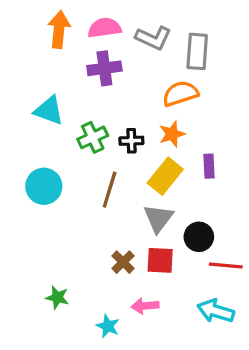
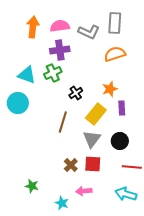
gray rectangle: (197, 51) -> (115, 23), moved
orange semicircle: (180, 94) -> (115, 54), moved
orange star: (172, 134) -> (110, 89), moved
green cross: (93, 137) -> (53, 73), moved
black cross: (131, 141) -> (76, 93), turned -32
cyan circle: (44, 186) -> (18, 103), moved
black circle: (199, 237) -> (120, 141), moved

